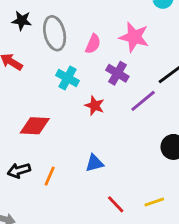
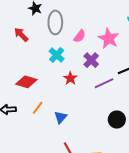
blue triangle: (94, 163) -> (61, 117), turned -48
orange line: (50, 176) -> (38, 108), moved

